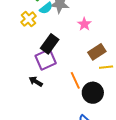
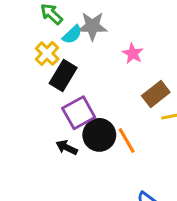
black rectangle: (50, 44) -> (63, 76), moved
black circle: (93, 93) -> (99, 135), moved

